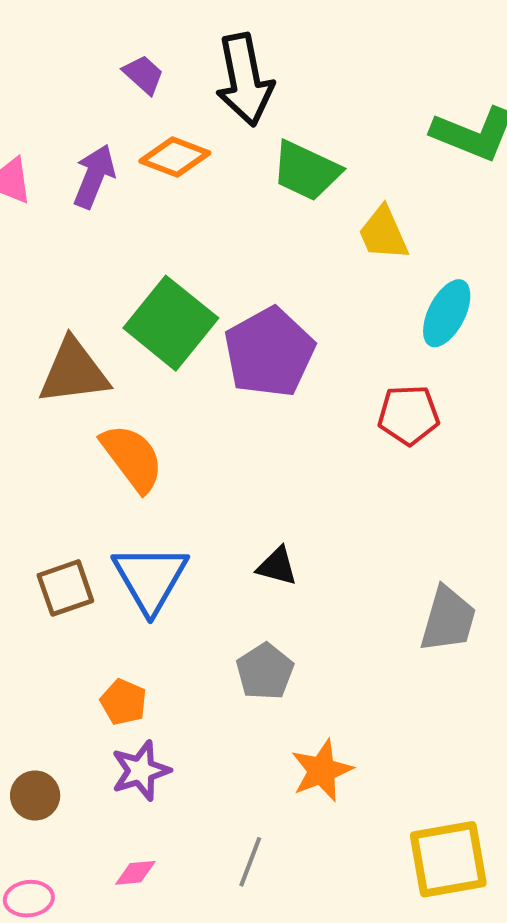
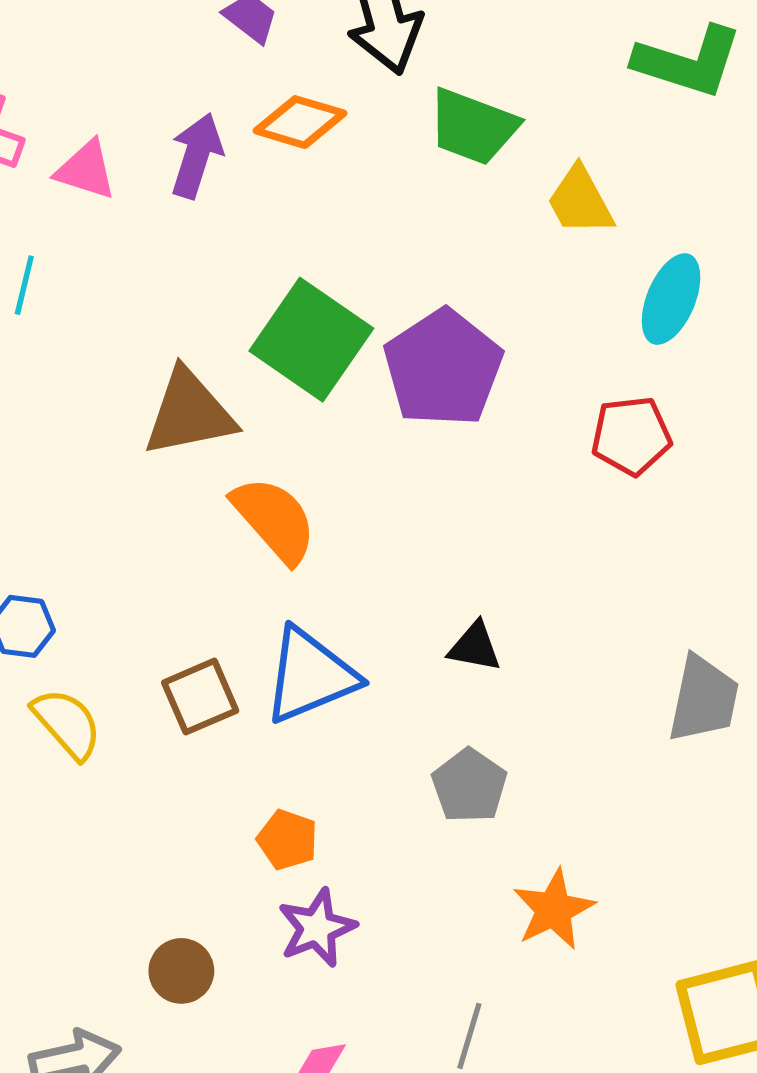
blue triangle: (150, 578) -> (310, 676), turned 42

